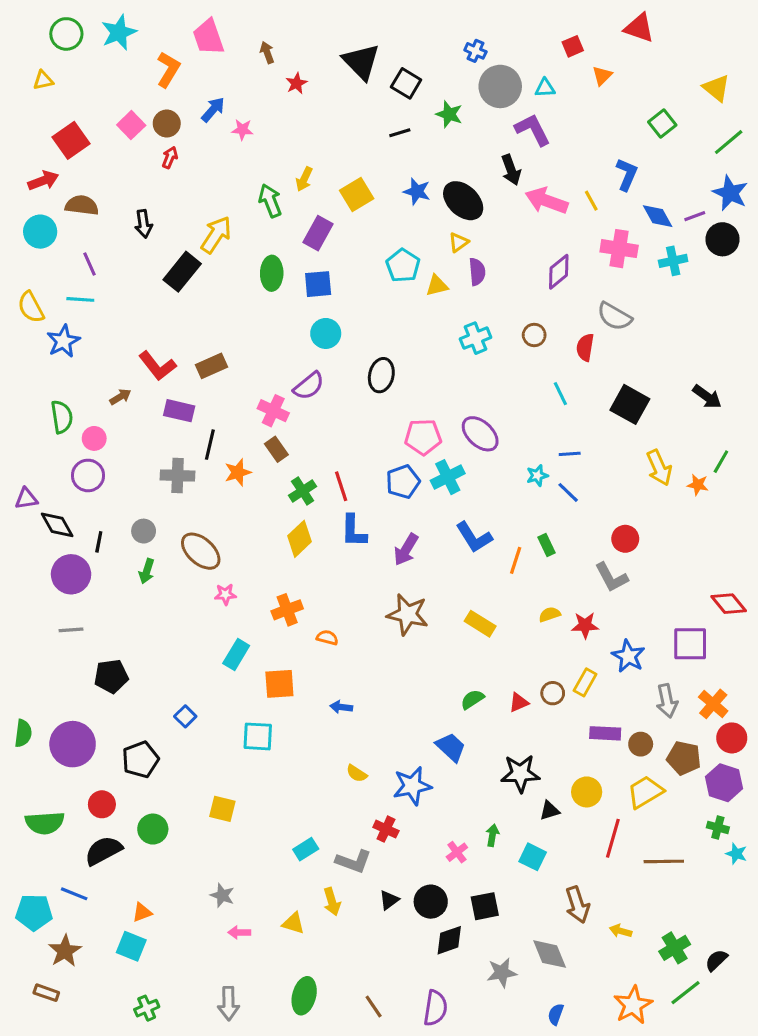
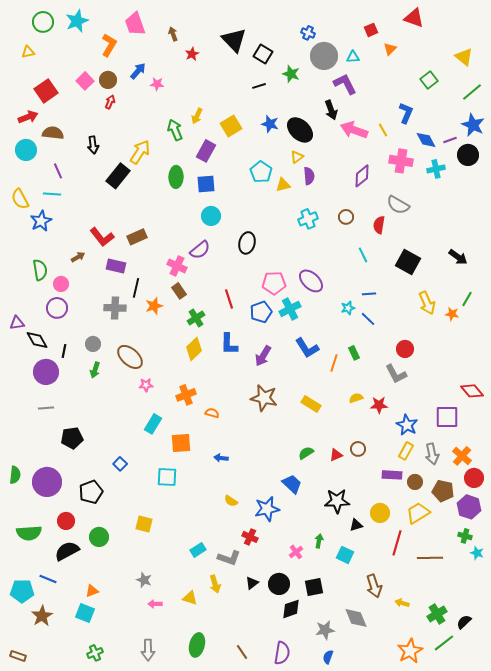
red line: (341, 486) -> (229, 299), moved
yellow rectangle: (585, 682) -> (406, 451), moved
brown rectangle: (46, 993) -> (18, 656), moved
blue semicircle: (556, 1014) -> (328, 657), moved

